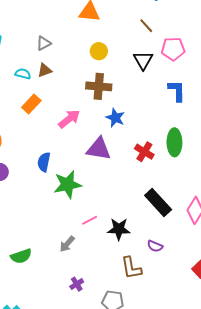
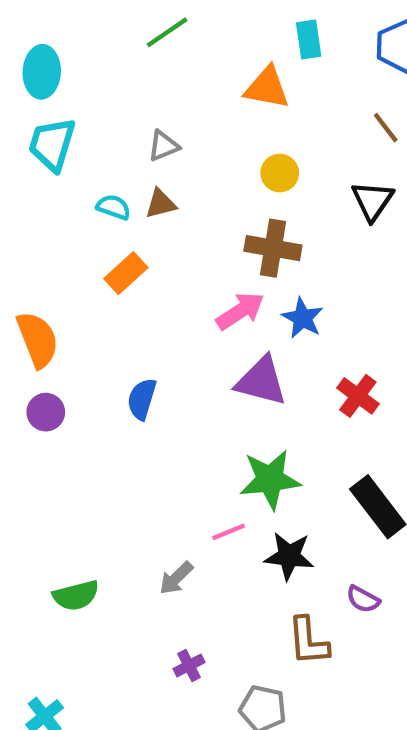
pink arrow: (69, 119) -> (240, 311), moved
green star: (67, 184) -> (270, 479), moved

